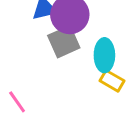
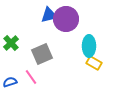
gray square: (64, 42) -> (42, 54), moved

